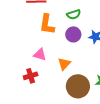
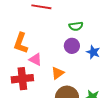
orange L-shape: (47, 24) -> (21, 43), moved
red cross: (31, 76) -> (22, 79), size x1.5

